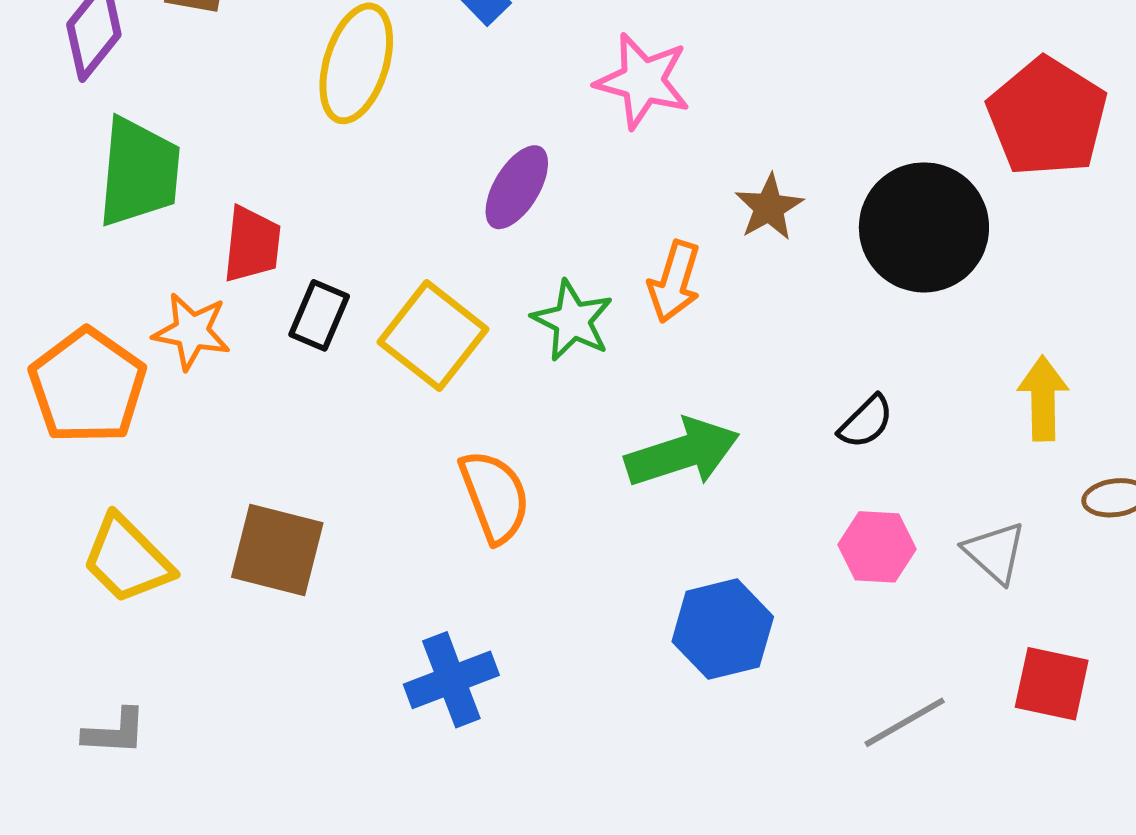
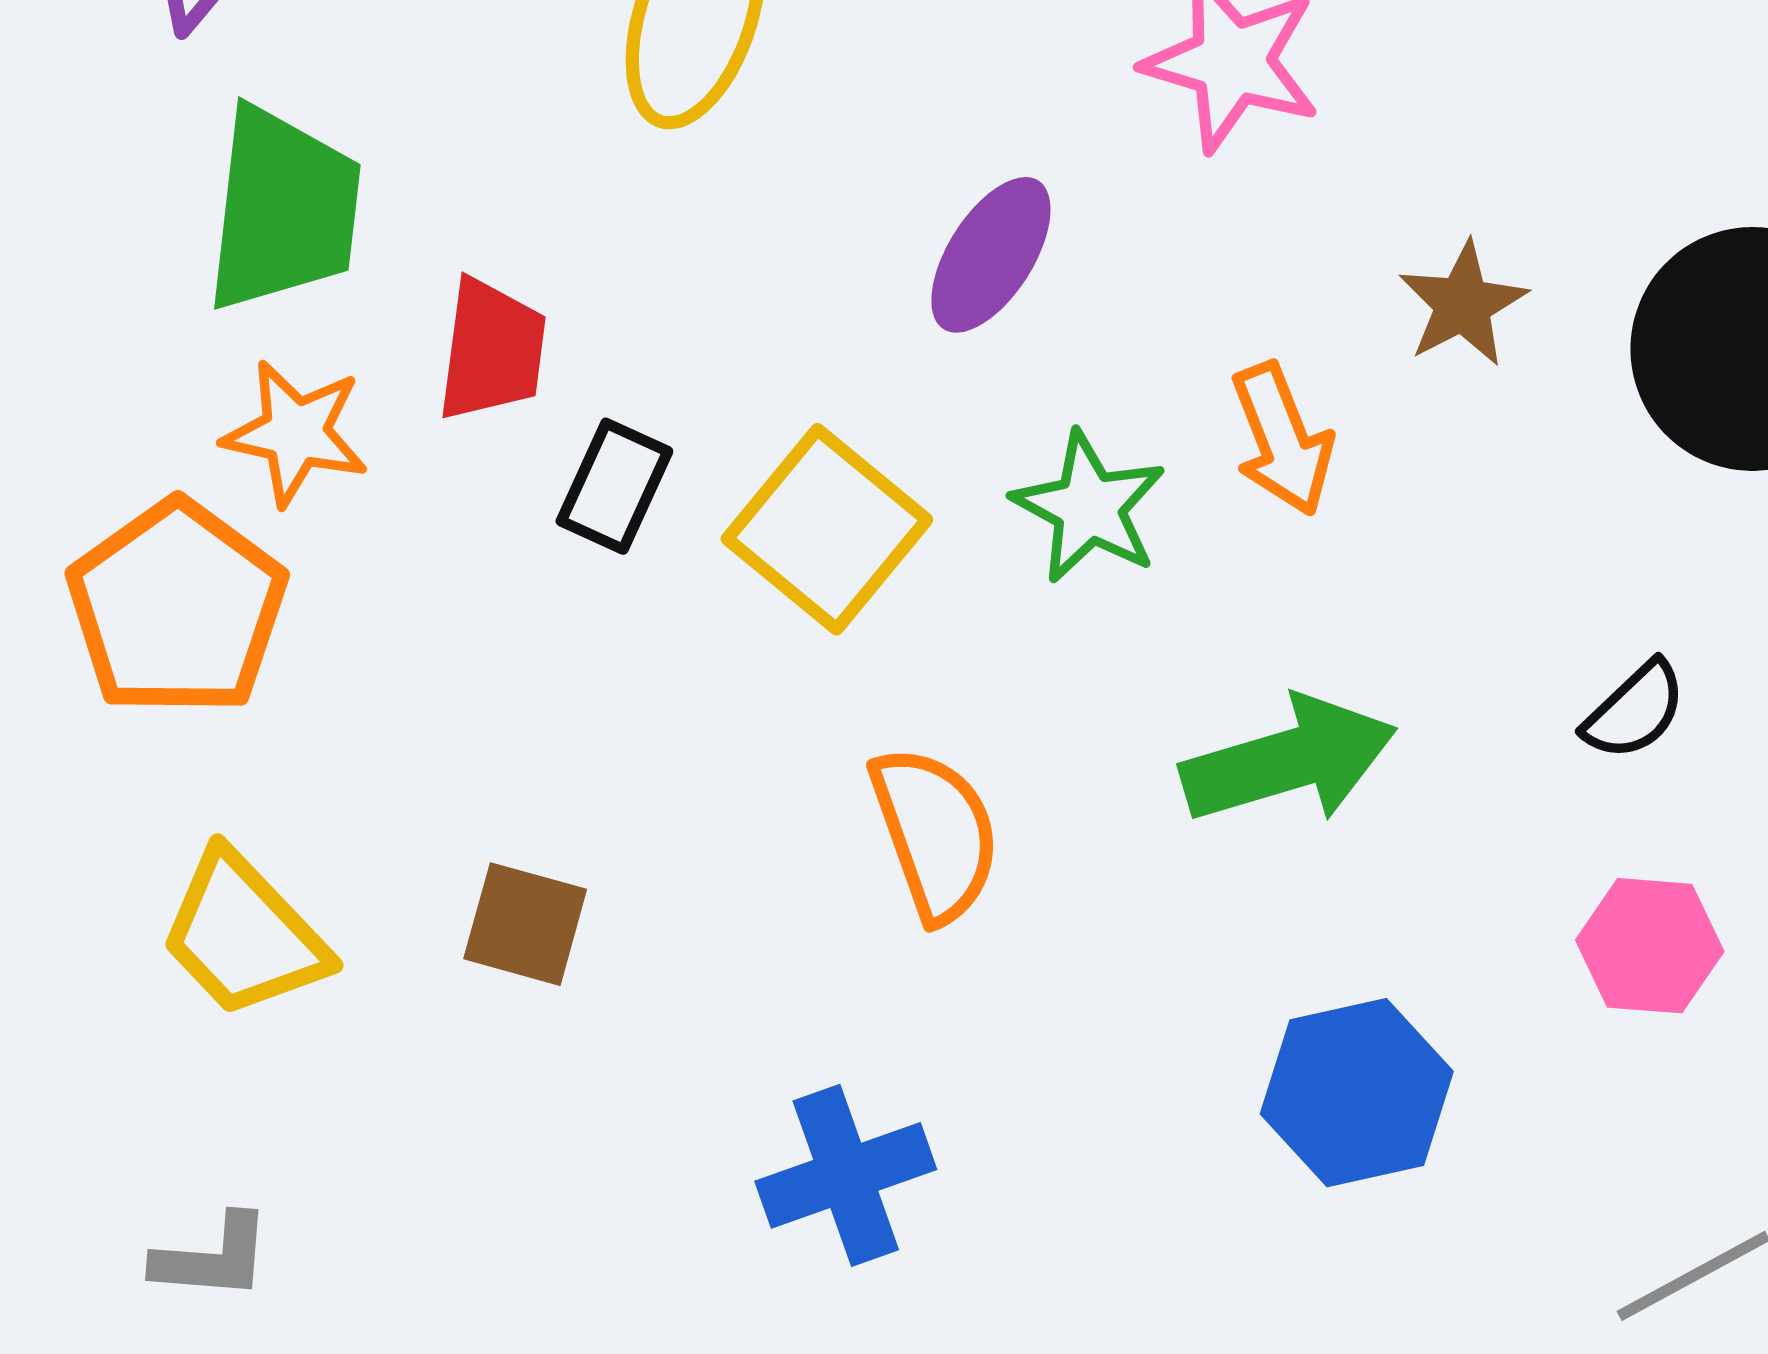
orange arrow: (674, 282) -> (1282, 439), turned -40
orange star: (192, 331) -> (296, 433), moved
brown square: (277, 550) -> (525, 924), size x0.7

